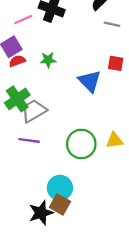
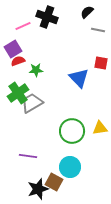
green star: (48, 60) -> (36, 70), moved
purple line: (29, 140) -> (28, 156), moved
cyan circle: (60, 188) -> (70, 167), moved

